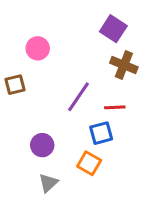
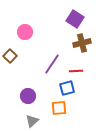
brown cross: (124, 65) -> (82, 43), turned -36
brown square: (15, 85) -> (10, 56), turned -32
orange square: (89, 163) -> (59, 108), turned -35

